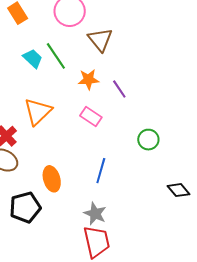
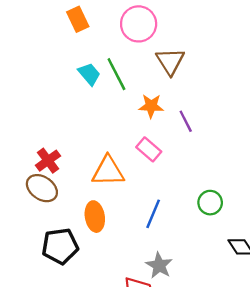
orange triangle: (38, 112) -> (108, 171), moved, turned 36
green circle: (148, 140) -> (210, 203), moved
gray star: (95, 214) -> (159, 265), moved

